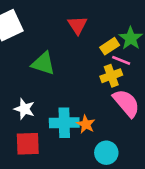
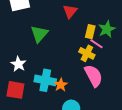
yellow rectangle: (110, 46) -> (90, 32), turned -56
green triangle: (43, 63) -> (39, 34), turned 42
yellow cross: (111, 76) -> (87, 53), turned 35

